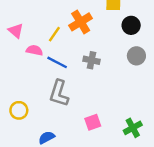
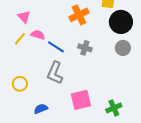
black circle: (131, 25) -> (121, 22), size x1.5
yellow line: (54, 34) -> (20, 39), moved
pink square: (93, 122) -> (81, 100), size x1.5

